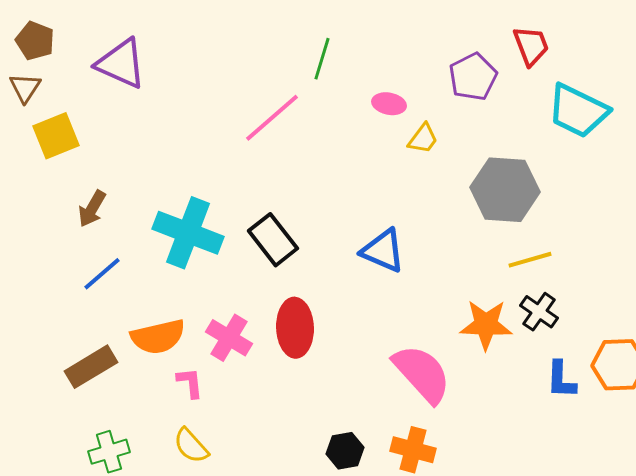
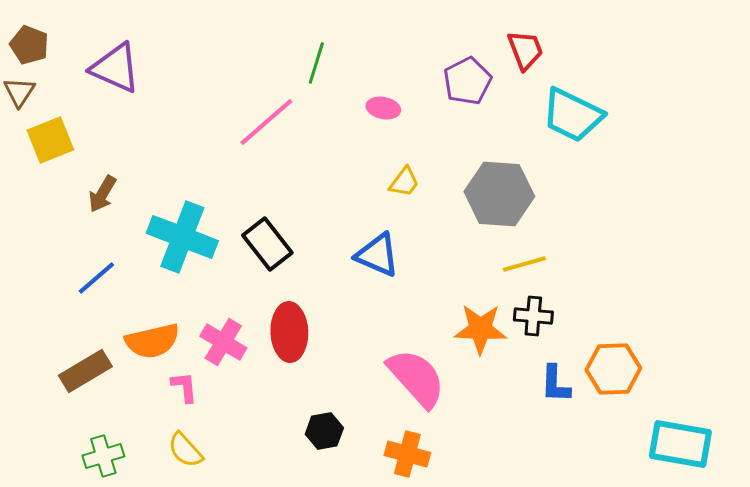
yellow trapezoid: (423, 139) -> (404, 182), moved
brown arrow: (92, 209) -> (102, 194), moved
black cross: (539, 312) -> (533, 316), turned -30
black hexagon: (345, 451) -> (324, 431), moved

